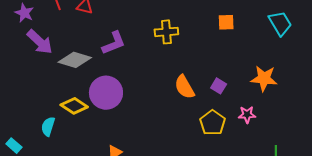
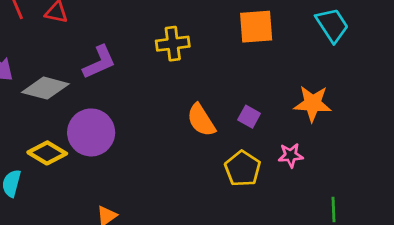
orange square: (226, 22) -> (256, 27), size x1.5

